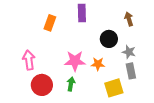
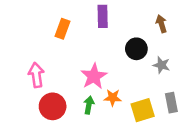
pink star: (75, 61) -> (94, 76), turned -30
orange star: (98, 64) -> (113, 98), moved
gray rectangle: (131, 71) -> (171, 103), moved

